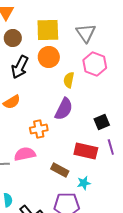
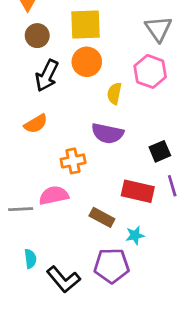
gray triangle: (86, 33) -> (158, 29), moved
purple semicircle: (64, 109) -> (107, 133), turned 75

